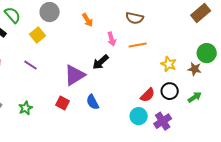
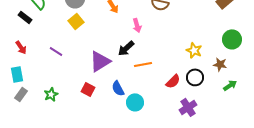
yellow square: (38, 35) -> (76, 21), moved
orange line: (138, 45) -> (143, 64), moved
brown star: (195, 69) -> (220, 64), moved
green arrow: (195, 97) -> (230, 85), moved
cyan circle: (139, 116) -> (135, 102), moved

